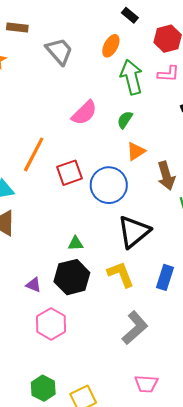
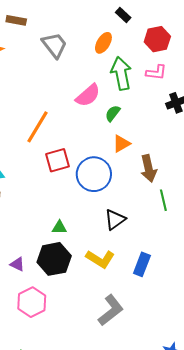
pink semicircle: (84, 113) -> (88, 95), moved
orange line: (34, 154) -> (38, 127), moved
black triangle: (134, 232) -> (115, 220), size x0.7
yellow L-shape: (121, 274) -> (100, 259), turned 140

